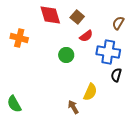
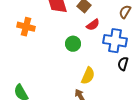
yellow semicircle: (90, 92) -> (88, 76), moved

